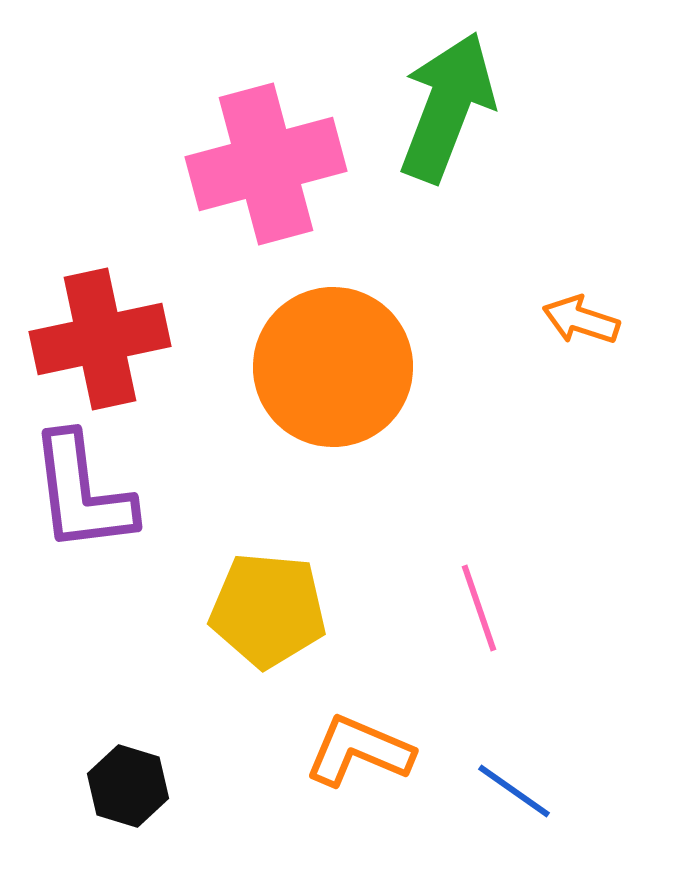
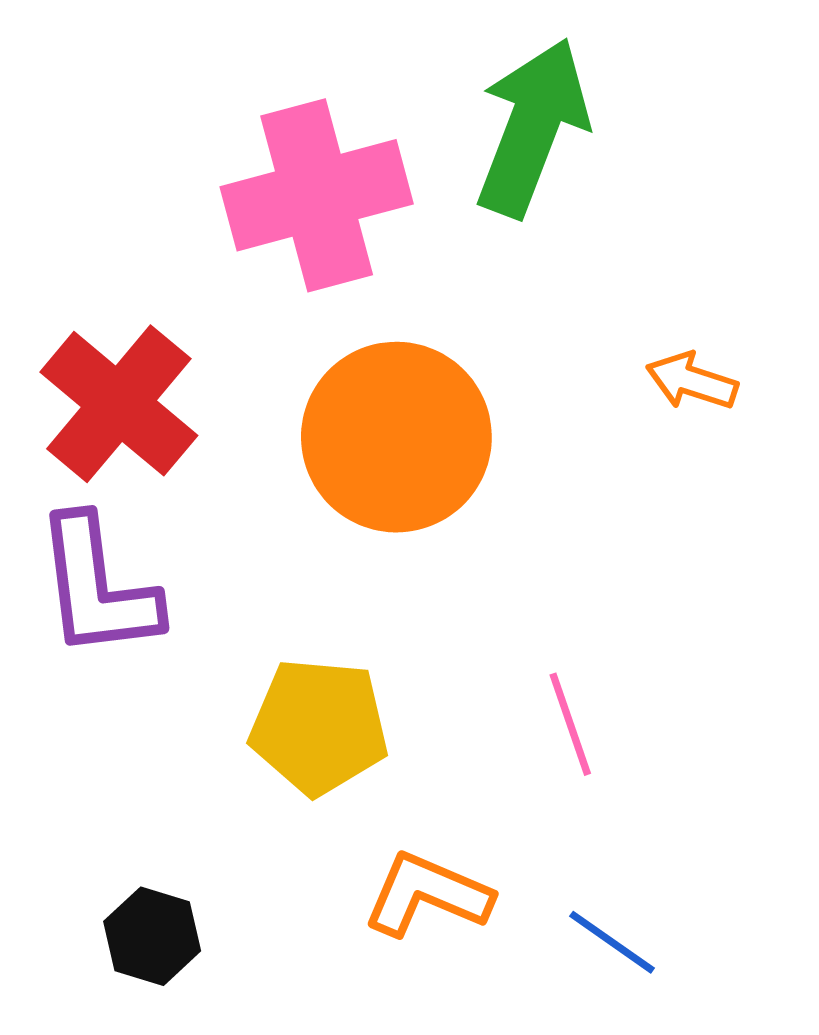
red cross: (100, 339) -> (119, 404), turned -38

